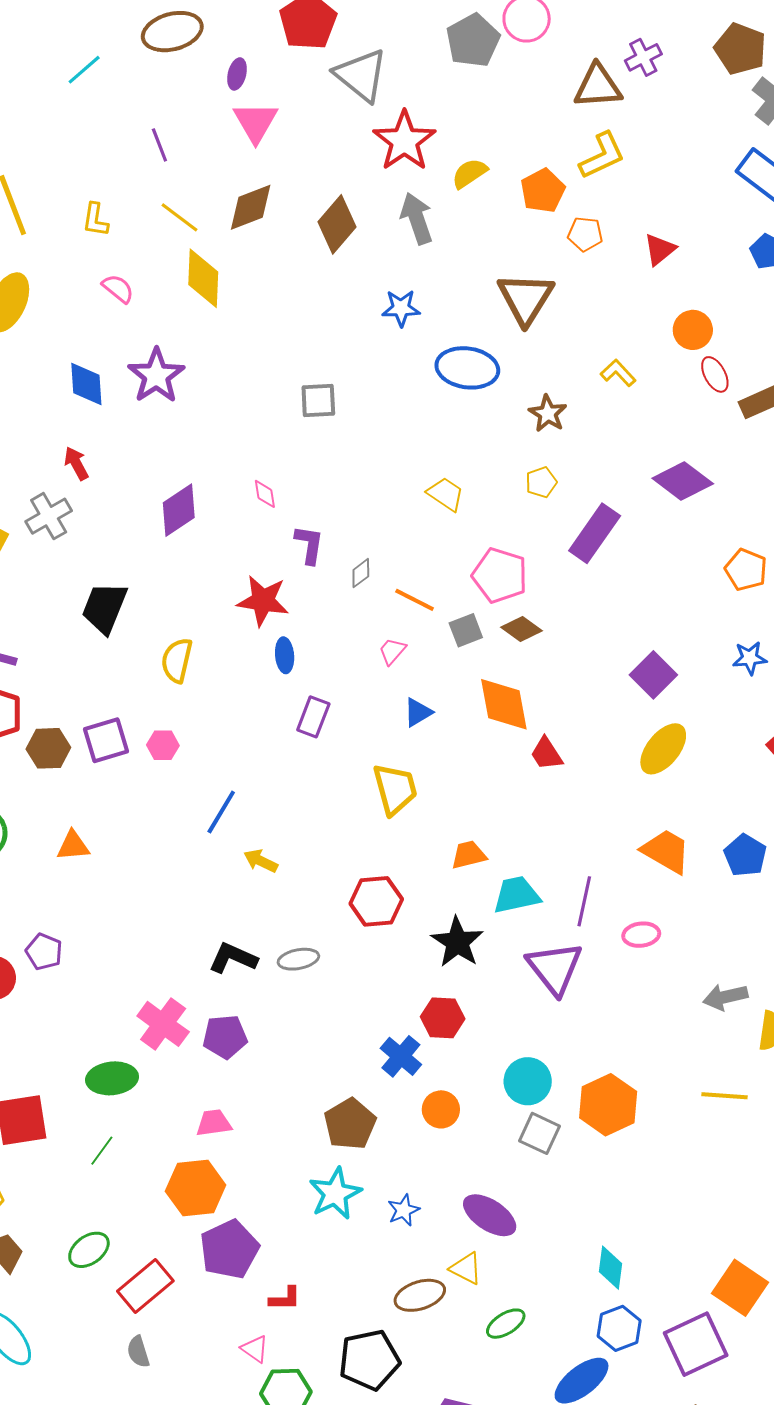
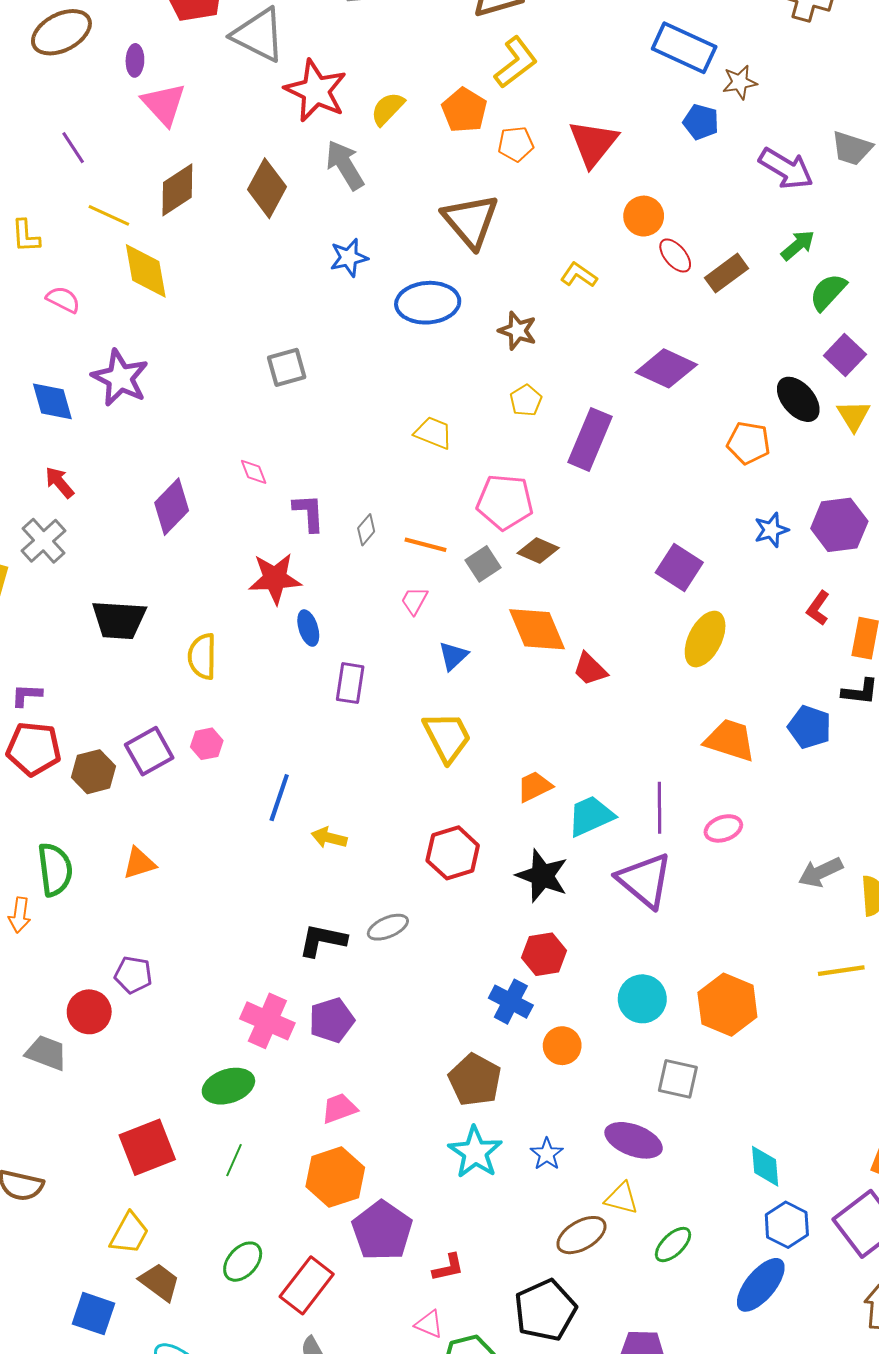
red triangle: (660, 250) -> (593, 143), size x1.5
black trapezoid: (104, 608) -> (119, 620), turned -96
gray square: (540, 1133) -> (678, 1079), moved

